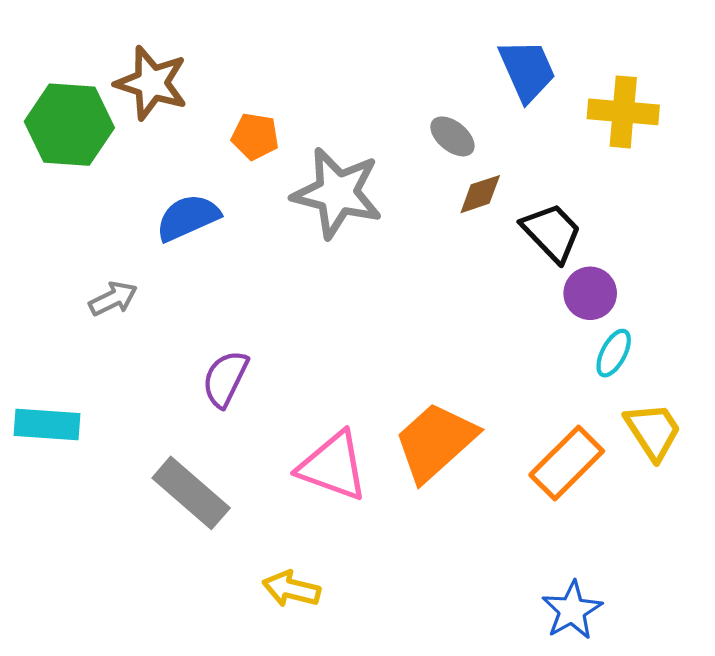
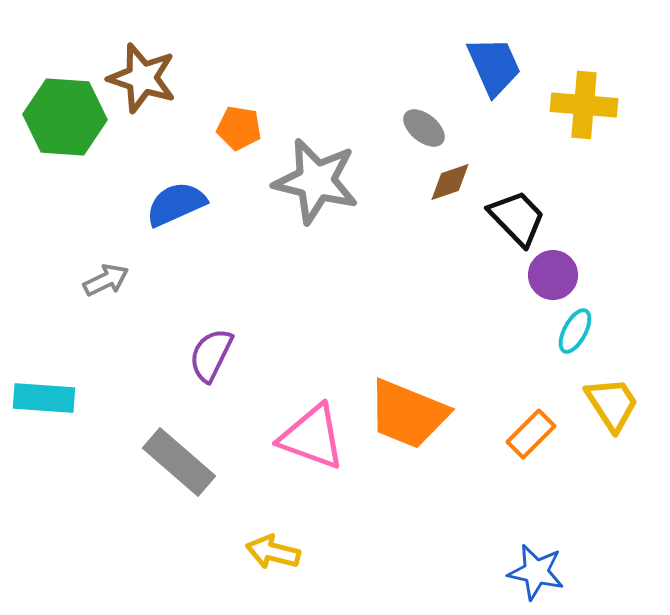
orange trapezoid: (435, 442) -> (408, 414), turned -116
orange rectangle: (567, 463) -> (531, 434), size x0.7
blue star: (572, 610) -> (536, 572), turned -30

